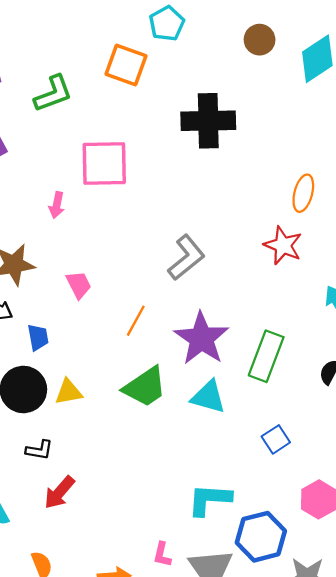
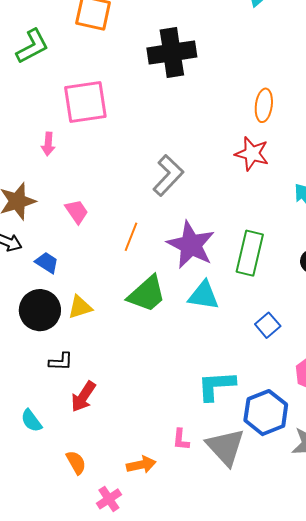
blue trapezoid: (38, 337) -> (47, 263), turned -40

